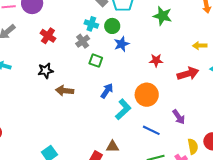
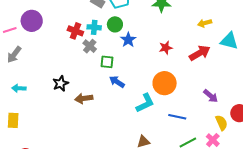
red cross: (48, 36) -> (75, 31), moved
blue arrow: (107, 91) -> (117, 82), moved, turned -77
cyan L-shape: (123, 109) -> (145, 103), turned 30
purple arrow: (179, 117) -> (211, 96), moved

